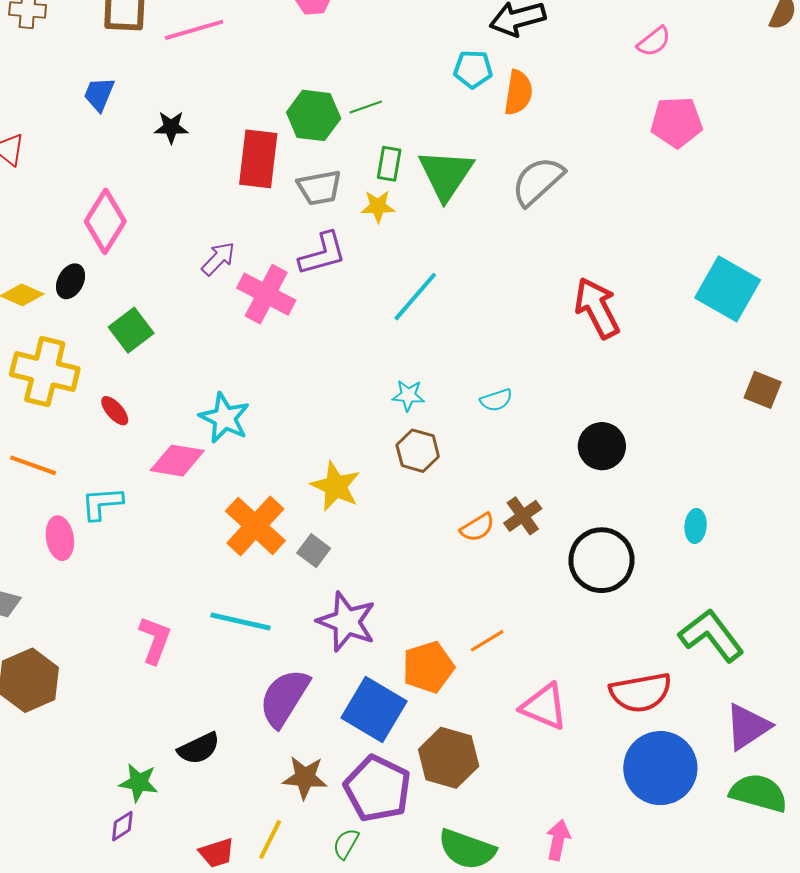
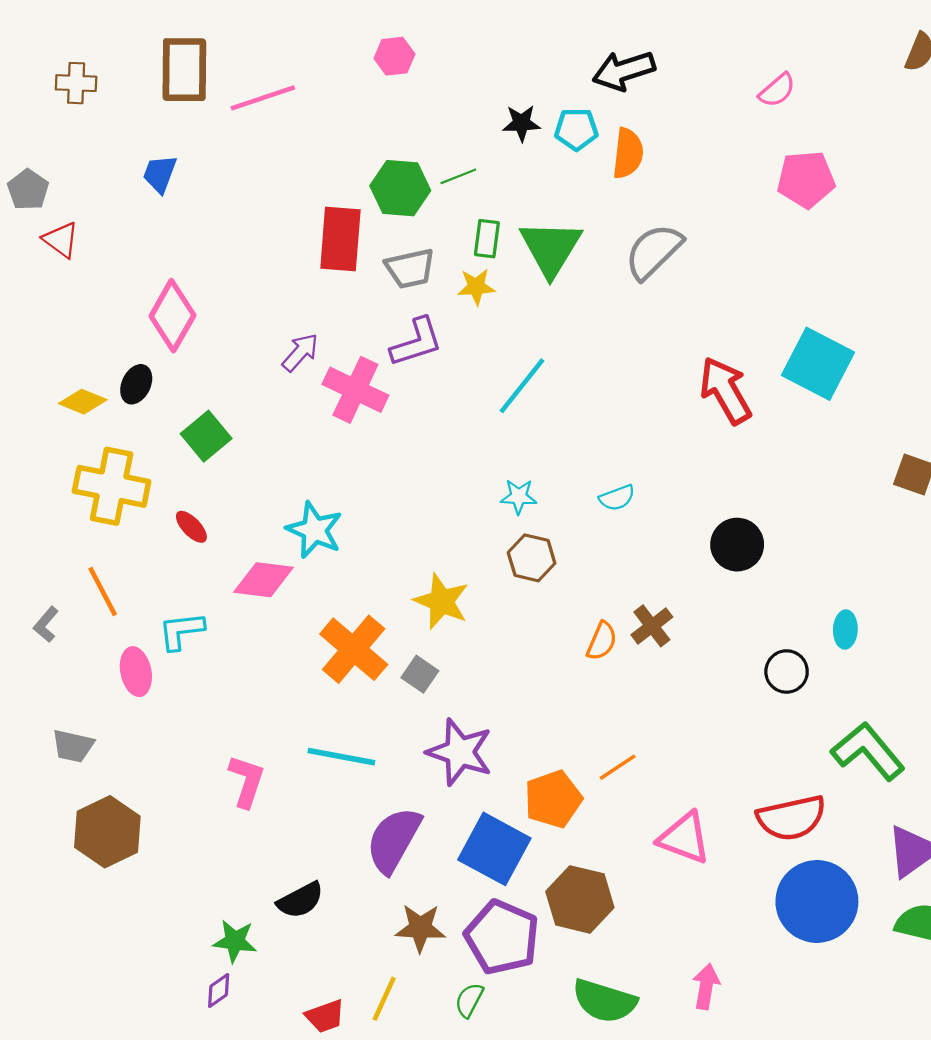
black star: (171, 127) -> (521, 123), moved
cyan square: (728, 289) -> (818, 364), moved
orange line: (33, 465) -> (103, 591), turned 45
orange semicircle: (477, 527) -> (602, 641), turned -33
black circle: (601, 560) -> (787, 671), moved, size x0.6

